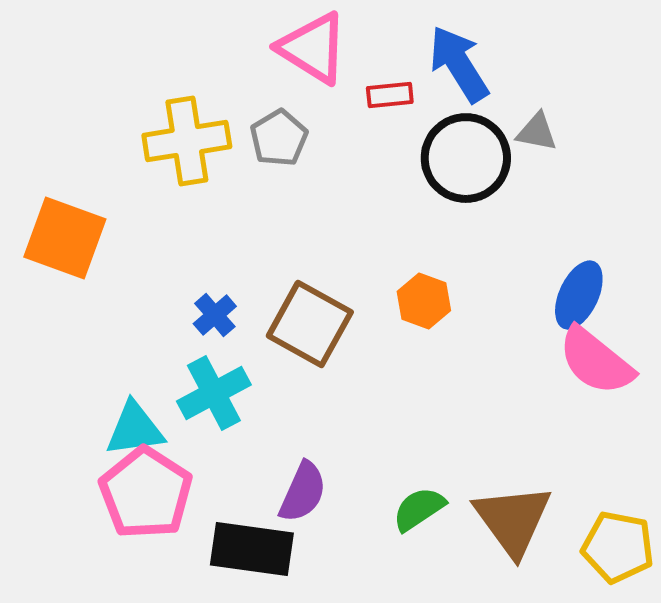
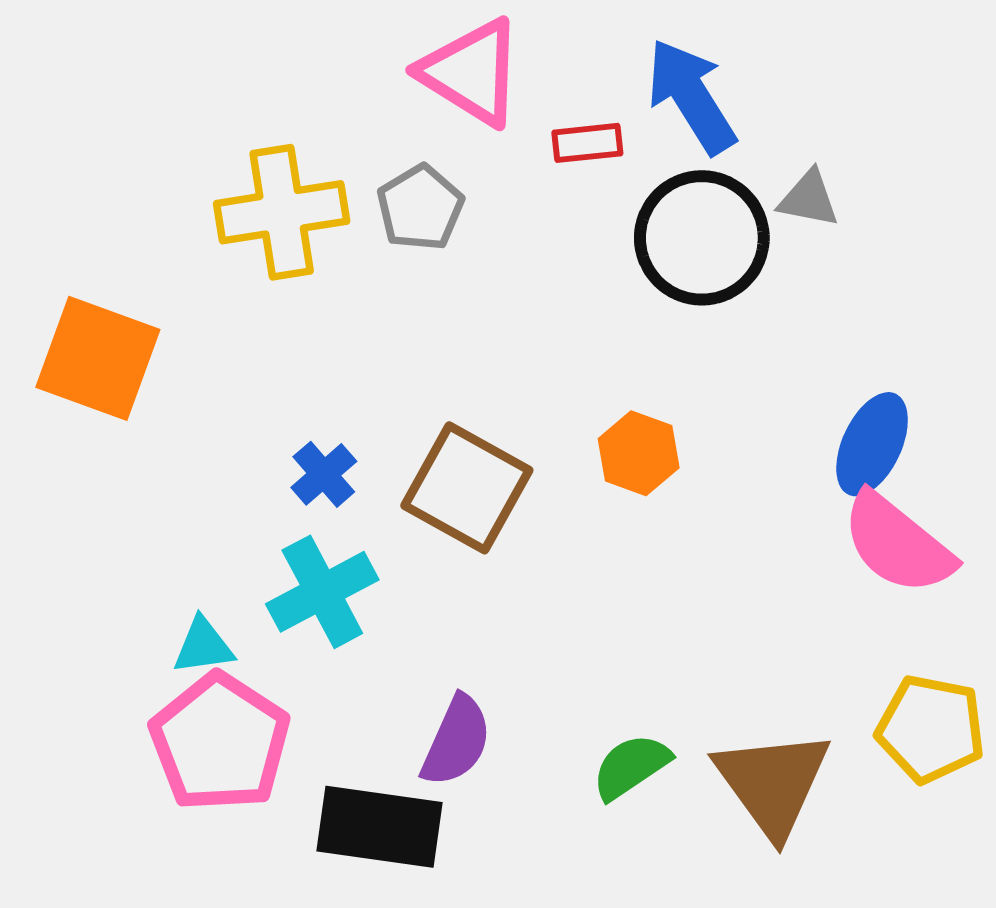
cyan triangle: (135, 429) -> (203, 646), size x0.7
yellow pentagon: (618, 547) -> (931, 729), moved

